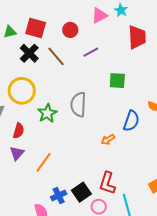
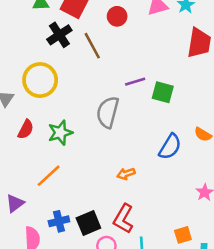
purple line: (91, 52) -> (135, 82), moved
green star: (47, 113) -> (60, 133), moved
orange arrow: (108, 140) -> (126, 174), moved
purple triangle: (17, 153) -> (15, 203), moved

